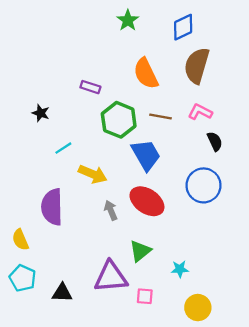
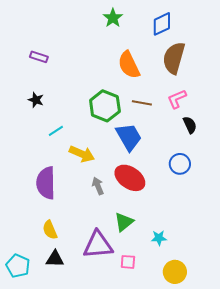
purple rectangle: (90, 87) -> (39, 57), moved
pink L-shape: (200, 112) -> (177, 99), turned -50
blue circle: (204, 185) -> (180, 164), size x0.7
yellow semicircle: (20, 240) -> (50, 230), moved
cyan pentagon: (23, 278) -> (18, 266), moved

